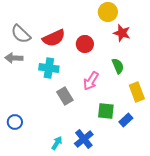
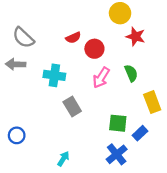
red semicircle: (54, 38) -> (73, 38), moved, size x0.6
pink arrow: (91, 81) -> (101, 78), moved
blue cross: (84, 139) -> (117, 154), moved

